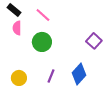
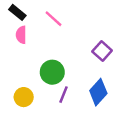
purple square: (94, 41) -> (102, 51), moved
green circle: (42, 42) -> (52, 72), moved

